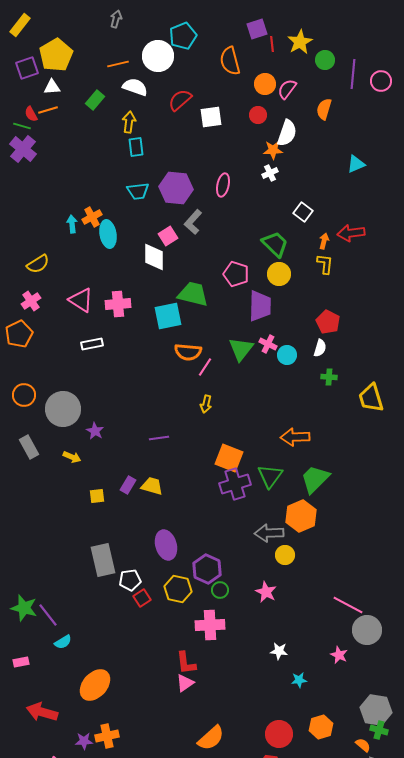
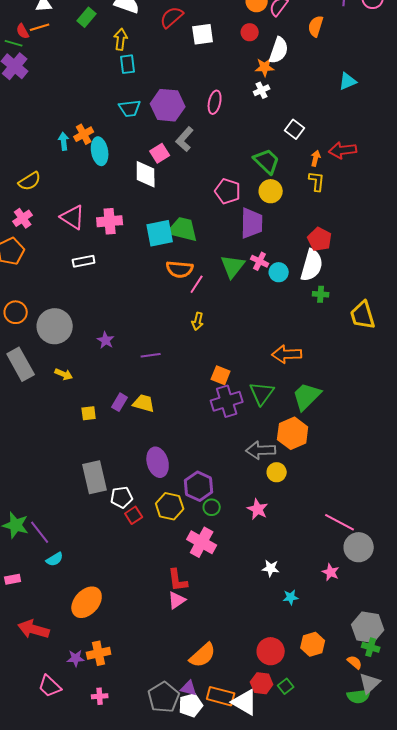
green trapezoid: (193, 294) -> (183, 229), moved
white semicircle: (320, 348) -> (312, 265), size x1.8
purple star: (95, 431) -> (106, 340), moved
gray rectangle: (29, 447) -> (21, 364), size x1.4
orange square: (229, 458) -> (221, 375), size x0.7
pink cross: (210, 625) -> (202, 542), turned 32

